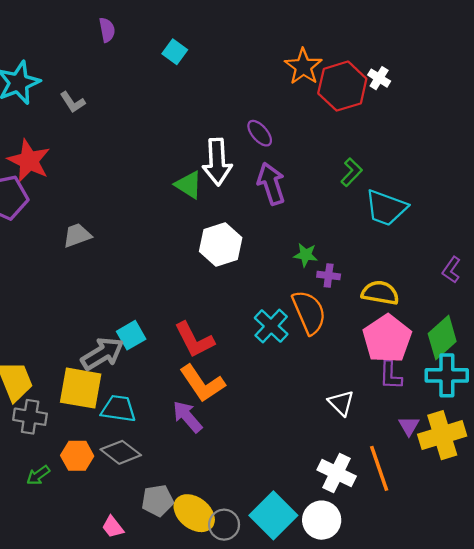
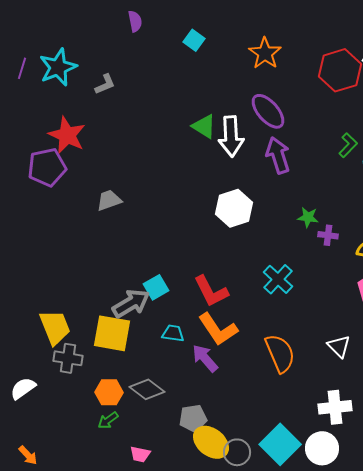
orange star: (303, 67) -> (265, 53), moved
gray L-shape: (73, 102) -> (105, 84), turned -80
purple ellipse: (260, 133) -> (268, 111), size x1.5
green triangle: (188, 185) -> (204, 126), moved
orange semicircle: (309, 312) -> (280, 353), moved
cyan trapezoid: (118, 409) -> (173, 333), moved, size x0.7
white cross: (337, 473) -> (335, 407), turned -32
green arrow: (38, 475) -> (108, 420), moved
gray pentagon: (158, 501) -> (193, 418), moved
pink trapezoid: (113, 527) -> (140, 454), turned -40

